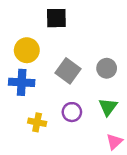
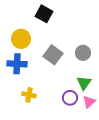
black square: (56, 18) -> (44, 14), turned 30
purple circle: (72, 112) -> (70, 98), moved
pink triangle: (114, 142) -> (89, 102), moved

